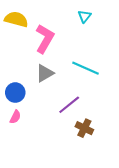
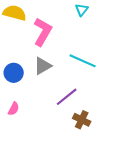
blue circle: (15, 93) -> (14, 73), moved

